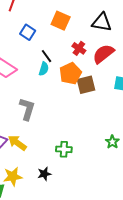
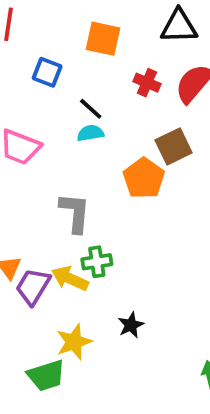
cyan semicircle: (44, 69) -> (90, 133), turned -104
orange pentagon: (70, 73) -> (144, 178), moved
green cross: (64, 149) -> (97, 262), moved

